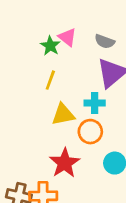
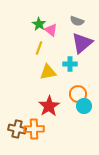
pink triangle: (67, 37) -> (51, 30), moved
orange circle: (90, 132) -> (78, 94), moved

